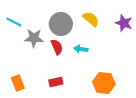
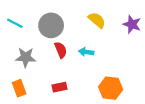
gray circle: (61, 24) -> (51, 25), moved
gray star: (34, 38) -> (26, 57), moved

